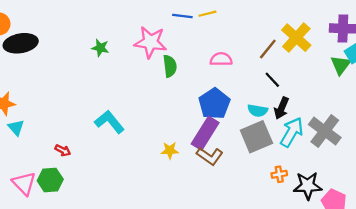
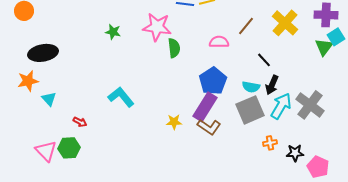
black ellipse: (21, 43) -> (43, 53), moved
brown line: (268, 49) -> (246, 26), moved
cyan triangle: (16, 128) -> (49, 99), moved
black star: (308, 186) -> (295, 153), size x0.7

